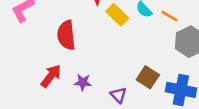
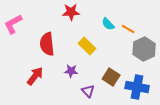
yellow rectangle: (117, 15) -> (87, 46), moved
purple star: (83, 82) -> (71, 71), moved

